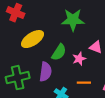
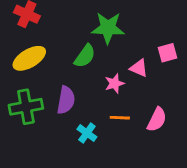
yellow ellipse: (33, 39) -> (29, 58), moved
green semicircle: (59, 52) -> (85, 56), moved

